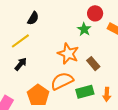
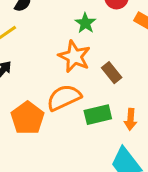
green star: (84, 29) -> (85, 23), moved

